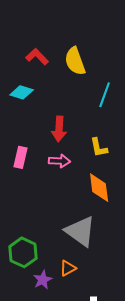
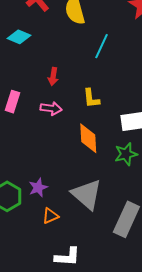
red arrow: (59, 129) -> (53, 76), size x0.7
gray triangle: (80, 231) -> (87, 194), moved
purple star: (43, 280) -> (38, 188), moved

